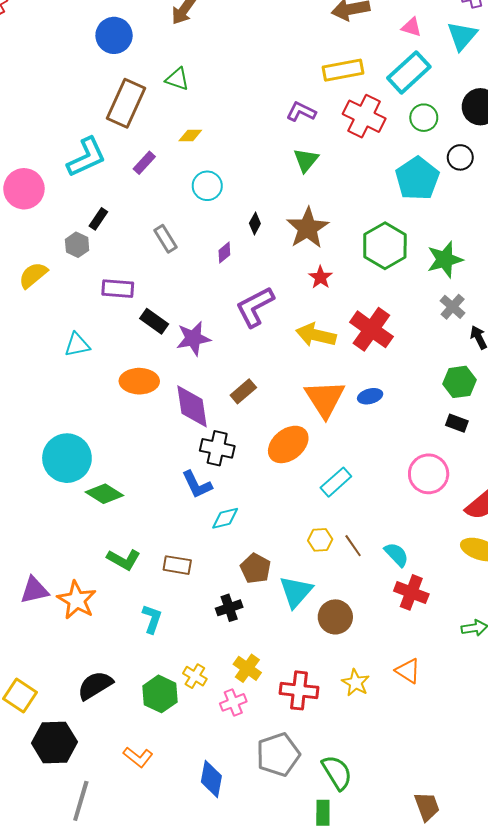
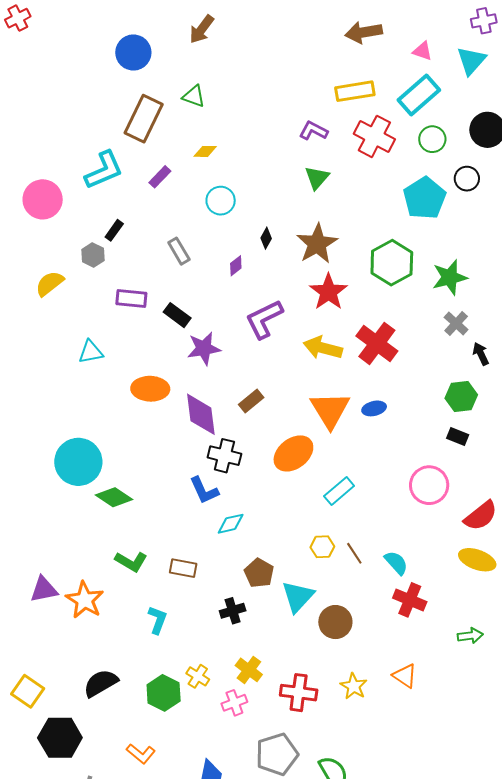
red star: (320, 277) -> (328, 292), size x1.6
black rectangle: (154, 321) -> (177, 315), moved

